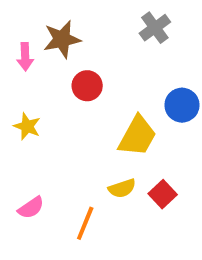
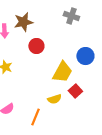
gray cross: (155, 28) -> (71, 16), turned -35
red square: (163, 194) -> (75, 91), moved

